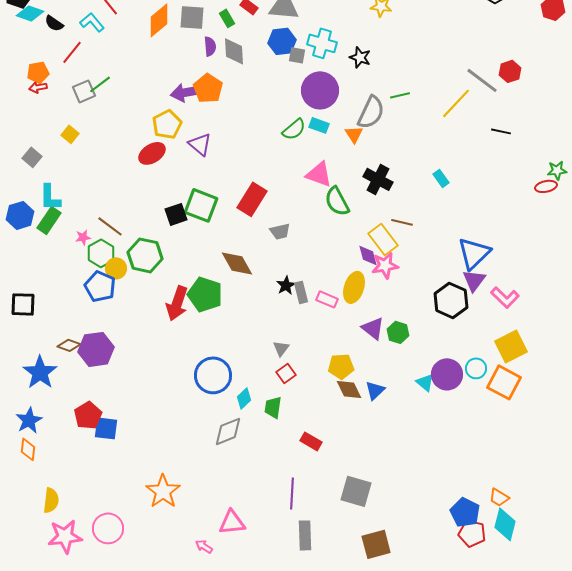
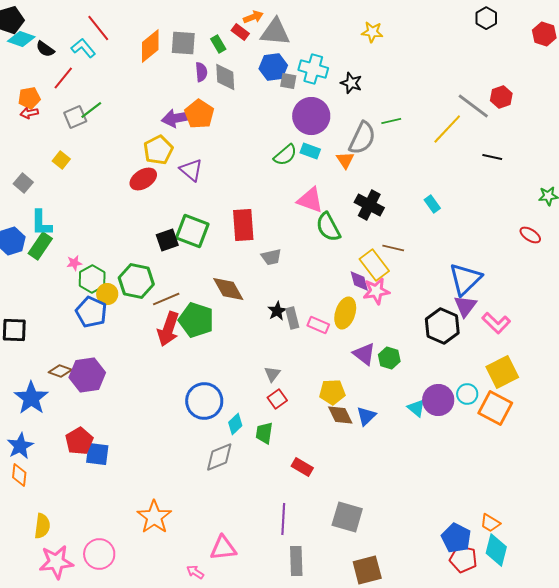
red ellipse: (546, 186) -> (530, 235), moved, turned 45
red rectangle: (252, 199) -> (243, 225), turned -36
brown line: (110, 226) -> (166, 299), moved, turned -60

